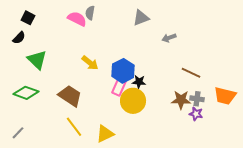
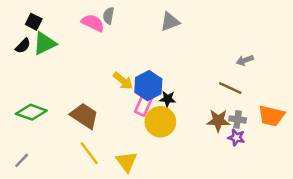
gray arrow: (169, 38) -> (245, 60), moved
green triangle: (37, 60) -> (45, 43), moved, turned 50
yellow arrow: (90, 63) -> (123, 81), moved
yellow triangle: (105, 134) -> (127, 162), turned -42

